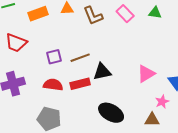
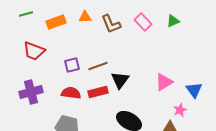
green triangle: (155, 13) -> (173, 21), turned -32
black triangle: (102, 72) -> (120, 80), turned -42

